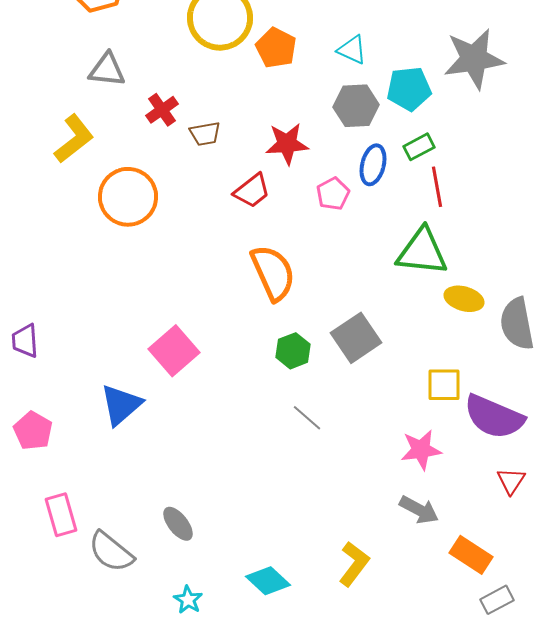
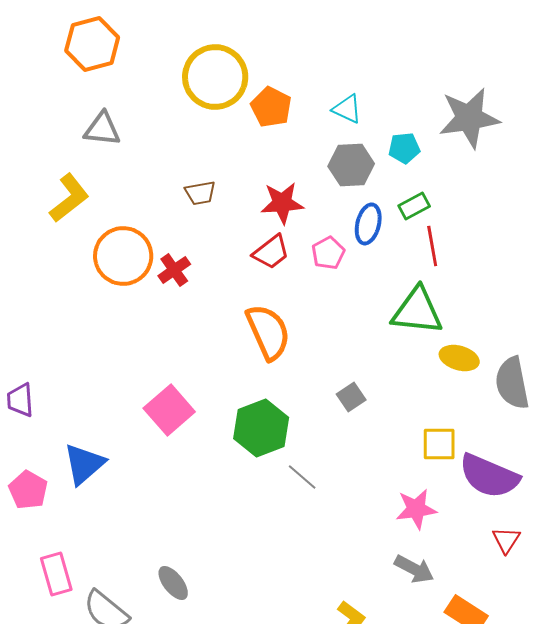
cyan pentagon: (409, 89) -> (404, 148), size x0.7
red cross: (162, 110) -> (174, 270), moved
red trapezoid: (252, 191) -> (271, 252), moved
gray square: (356, 338) -> (351, 397), size x0.6
green hexagon: (293, 351) -> (261, 428), moved, size x1.6
blue triangle: (121, 405) -> (84, 464), moved

